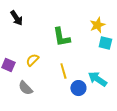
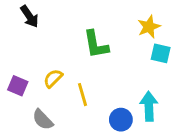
yellow line: (63, 71) -> (83, 95), moved
cyan arrow: (97, 79) -> (149, 106), turned 54

